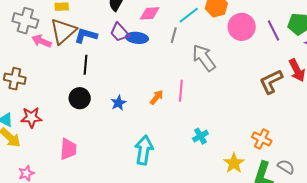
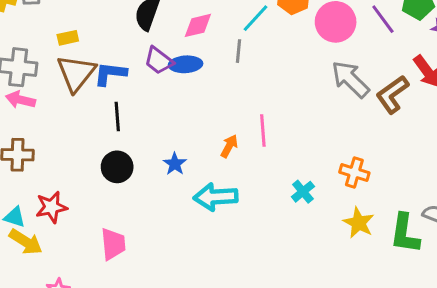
pink arrow: (42, 41) -> (20, 100), moved
gray arrow: (204, 58) -> (350, 79), moved
orange cross: (262, 139) -> (354, 173), moved
cyan arrow: (144, 150) -> (216, 197), moved, turned -92

